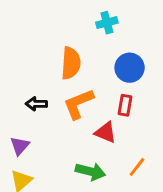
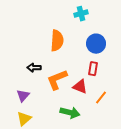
orange L-shape: (78, 104) -> (57, 80), moved
orange line: (137, 167) -> (101, 98), moved

